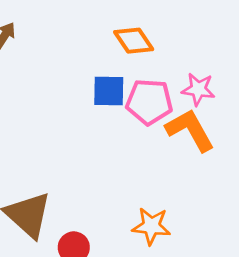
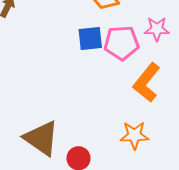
orange L-shape: (190, 130) -> (147, 83), moved, turned -105

